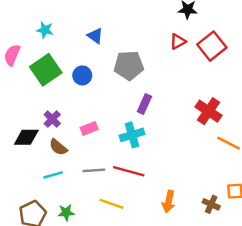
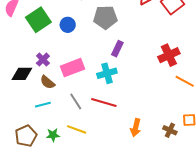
red cross: (208, 111) -> (169, 55), turned 30
pink rectangle: (89, 128) -> (73, 68), size x1.6
gray line: (94, 170) -> (76, 101), turned 60
yellow line: (112, 204) -> (77, 129), moved

